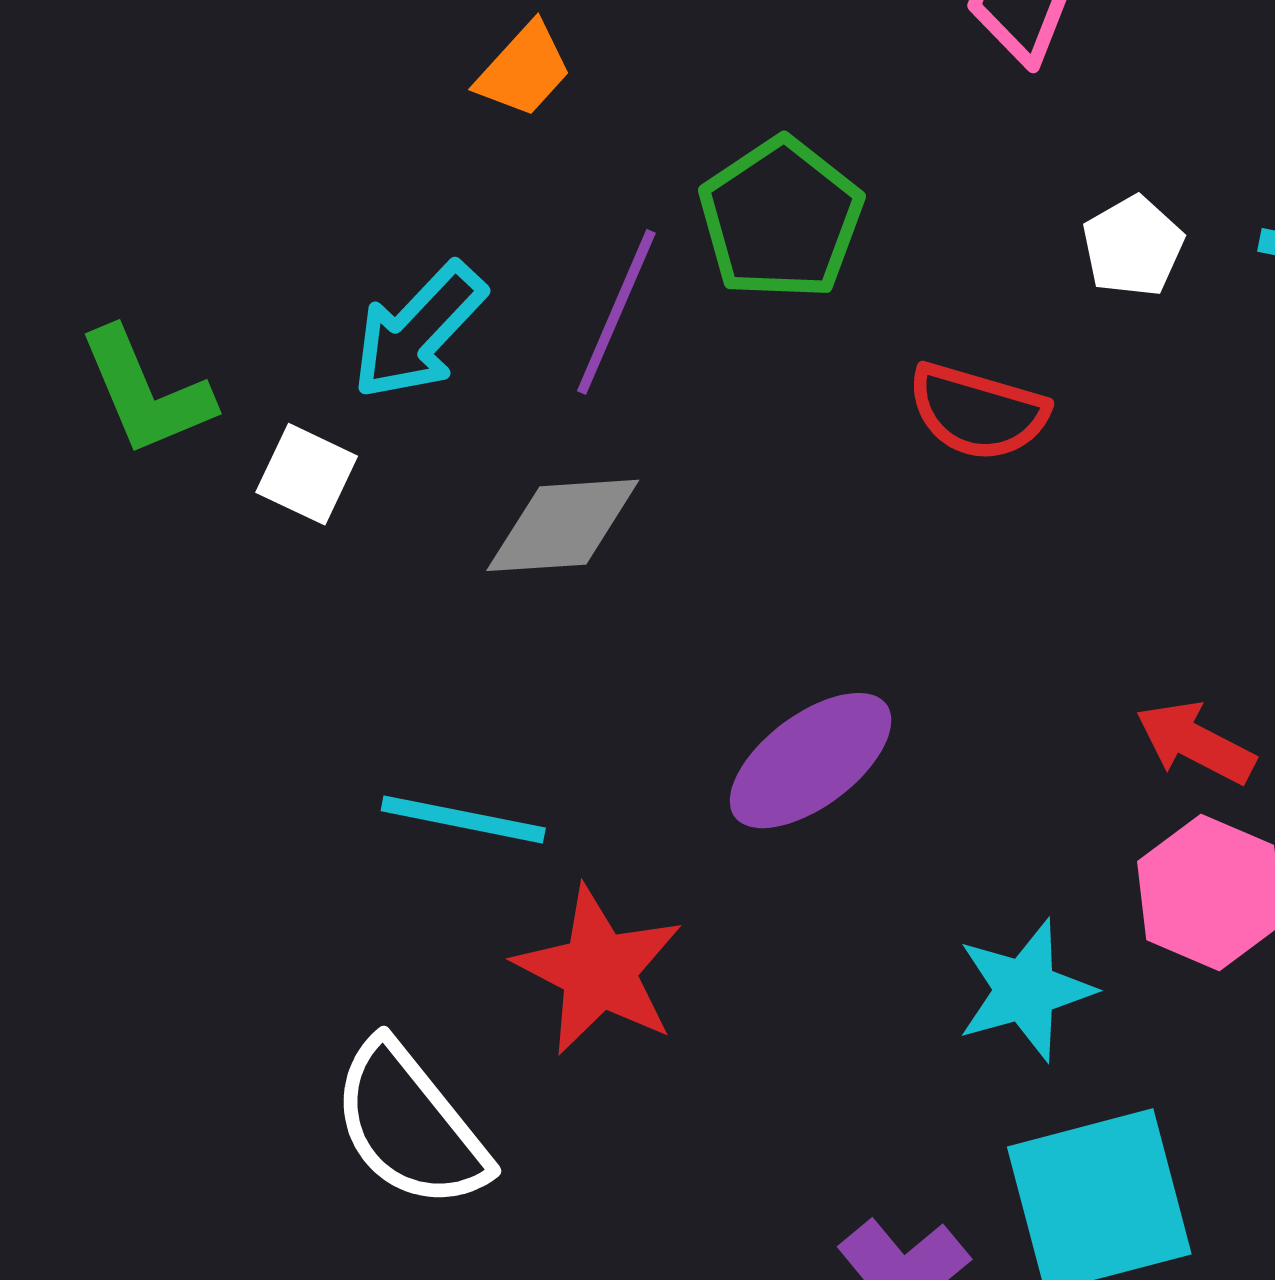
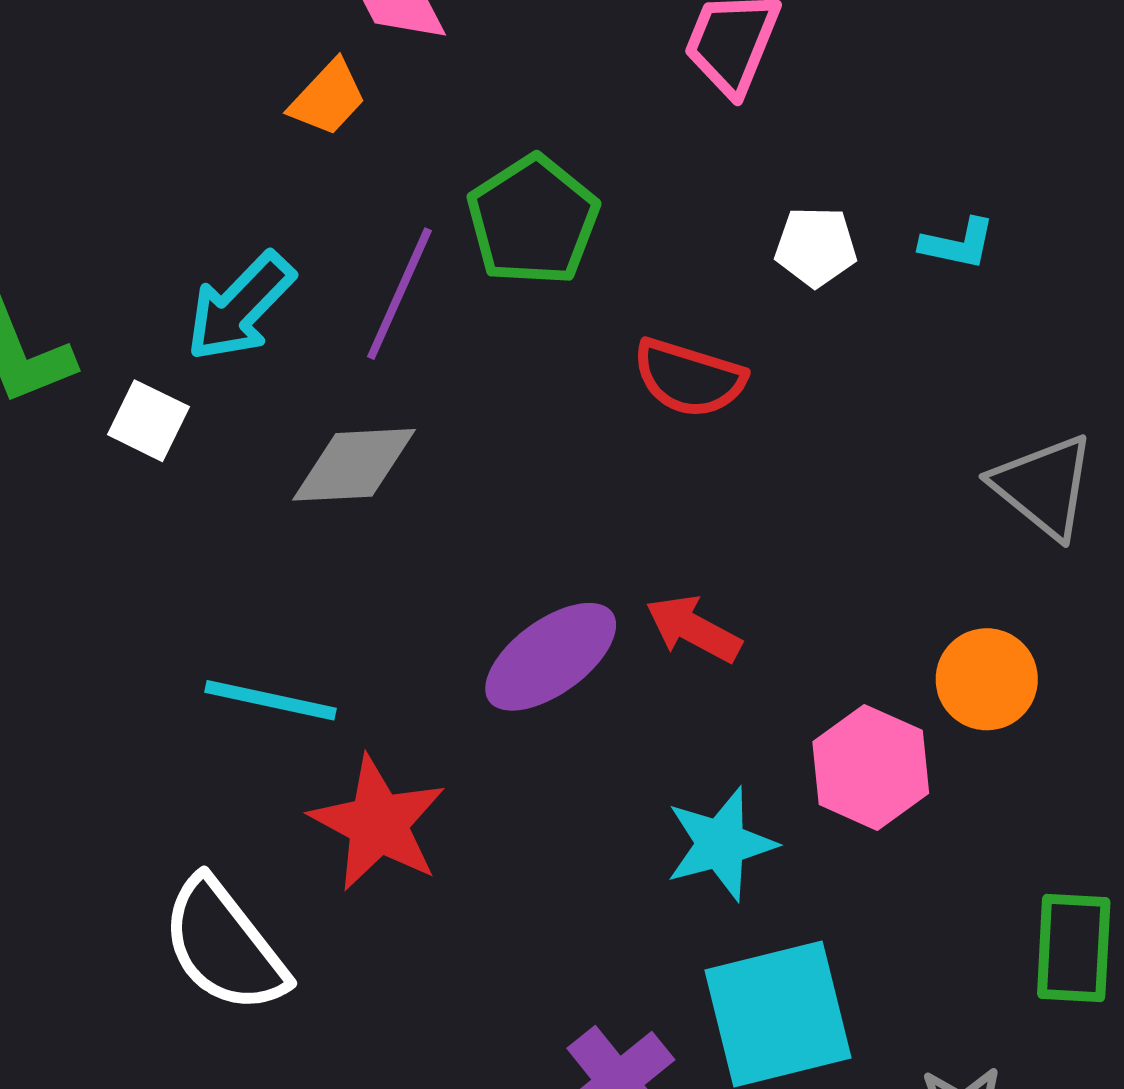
white pentagon: (1133, 246) -> (816, 247), turned 30
red arrow: (1195, 743) -> (693, 629), moved

